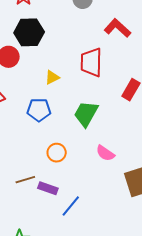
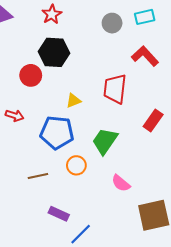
blue pentagon: (39, 110) -> (57, 133), size x1.4
orange circle: (57, 153) -> (76, 165), moved
brown line: (25, 180) -> (38, 176), moved

